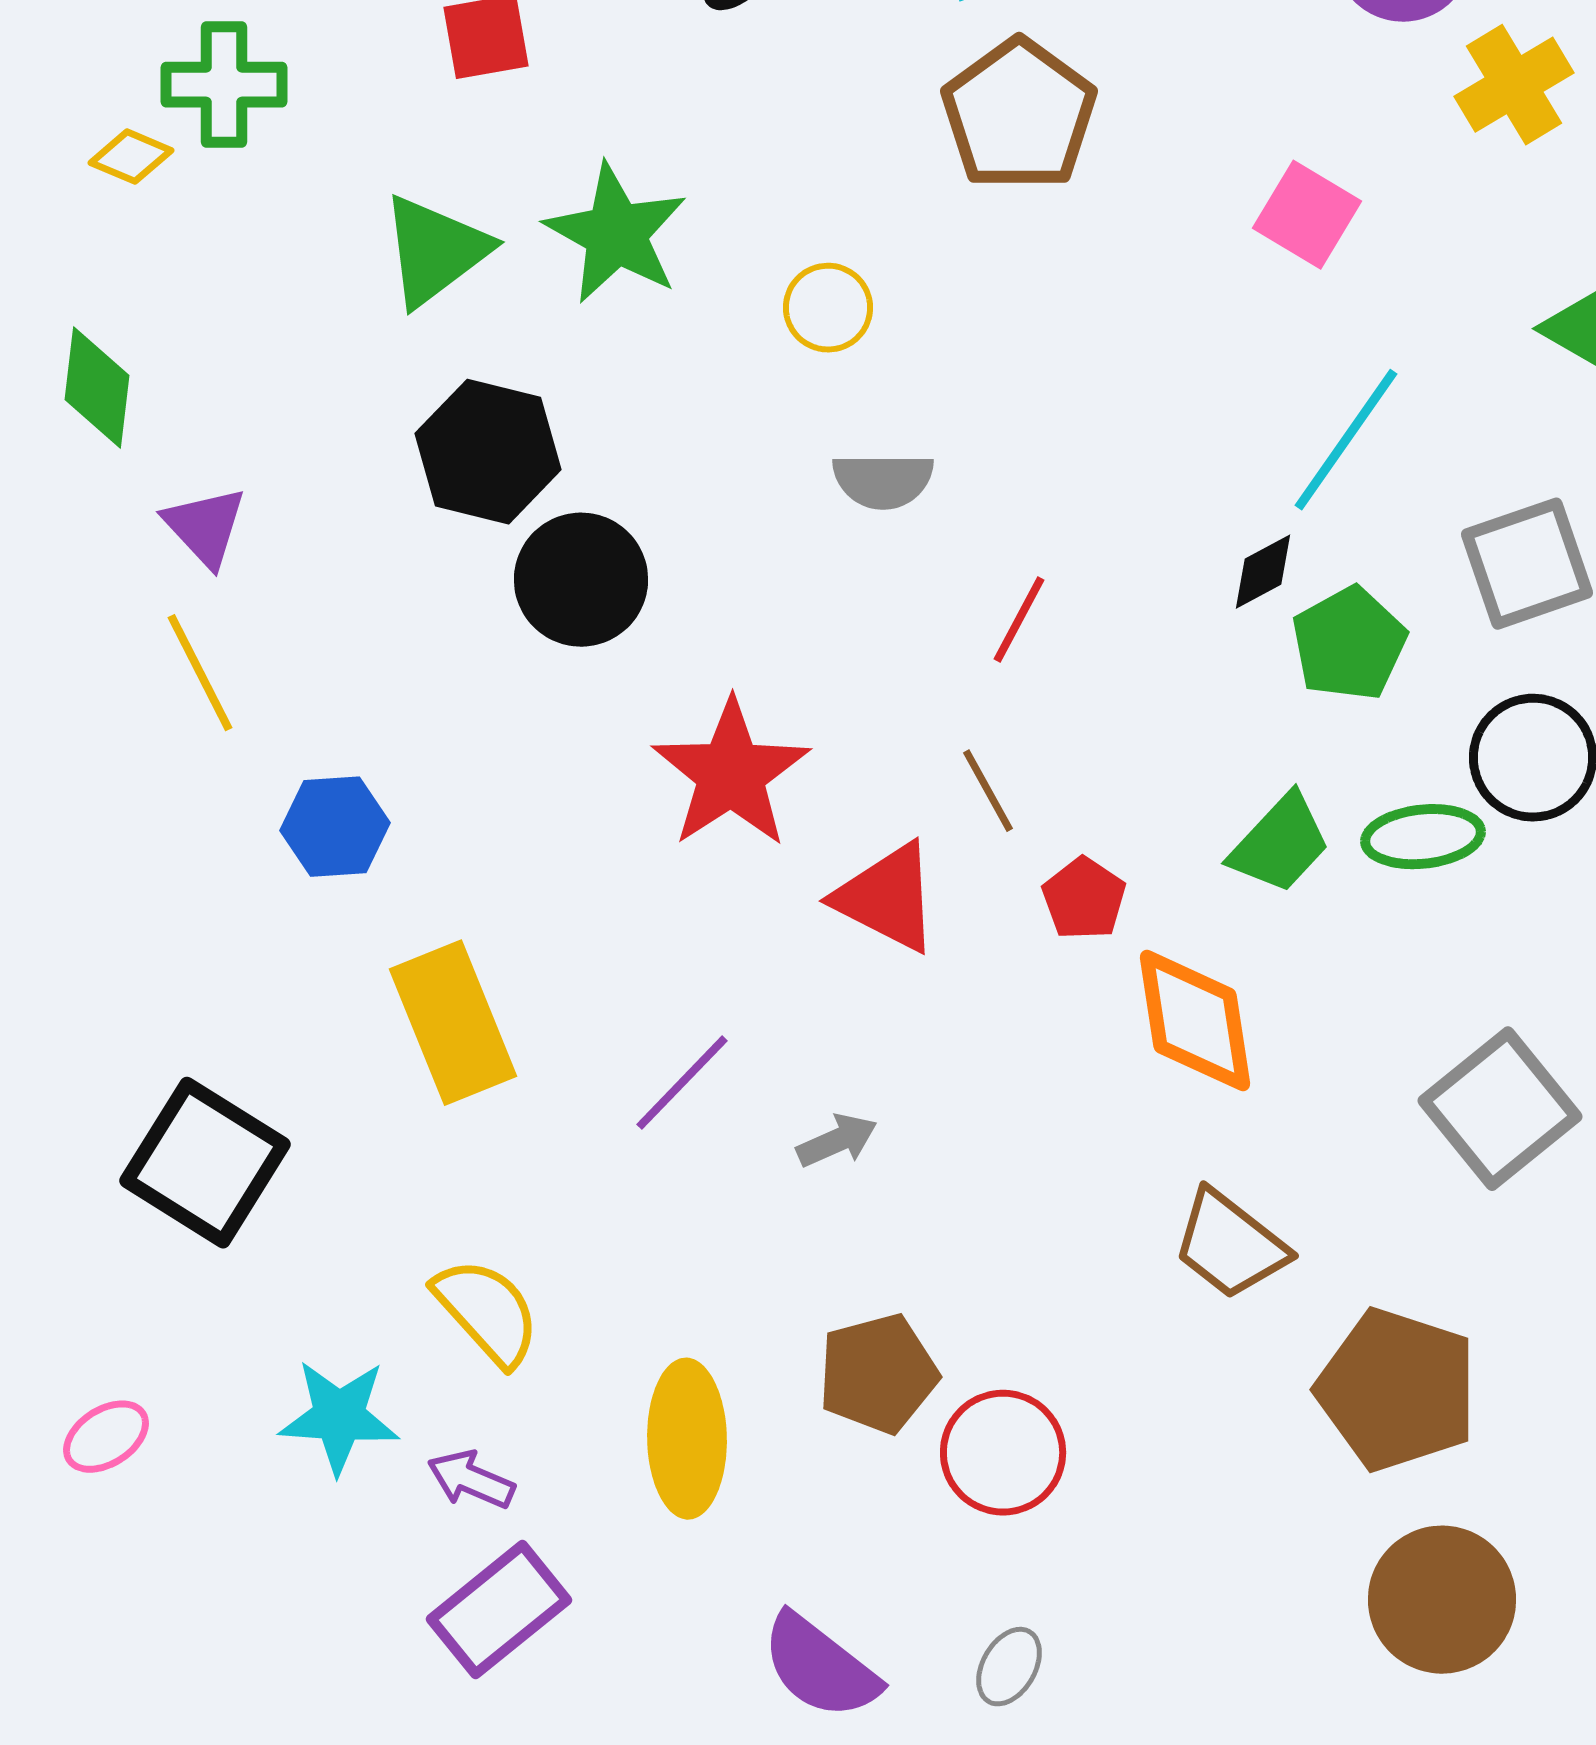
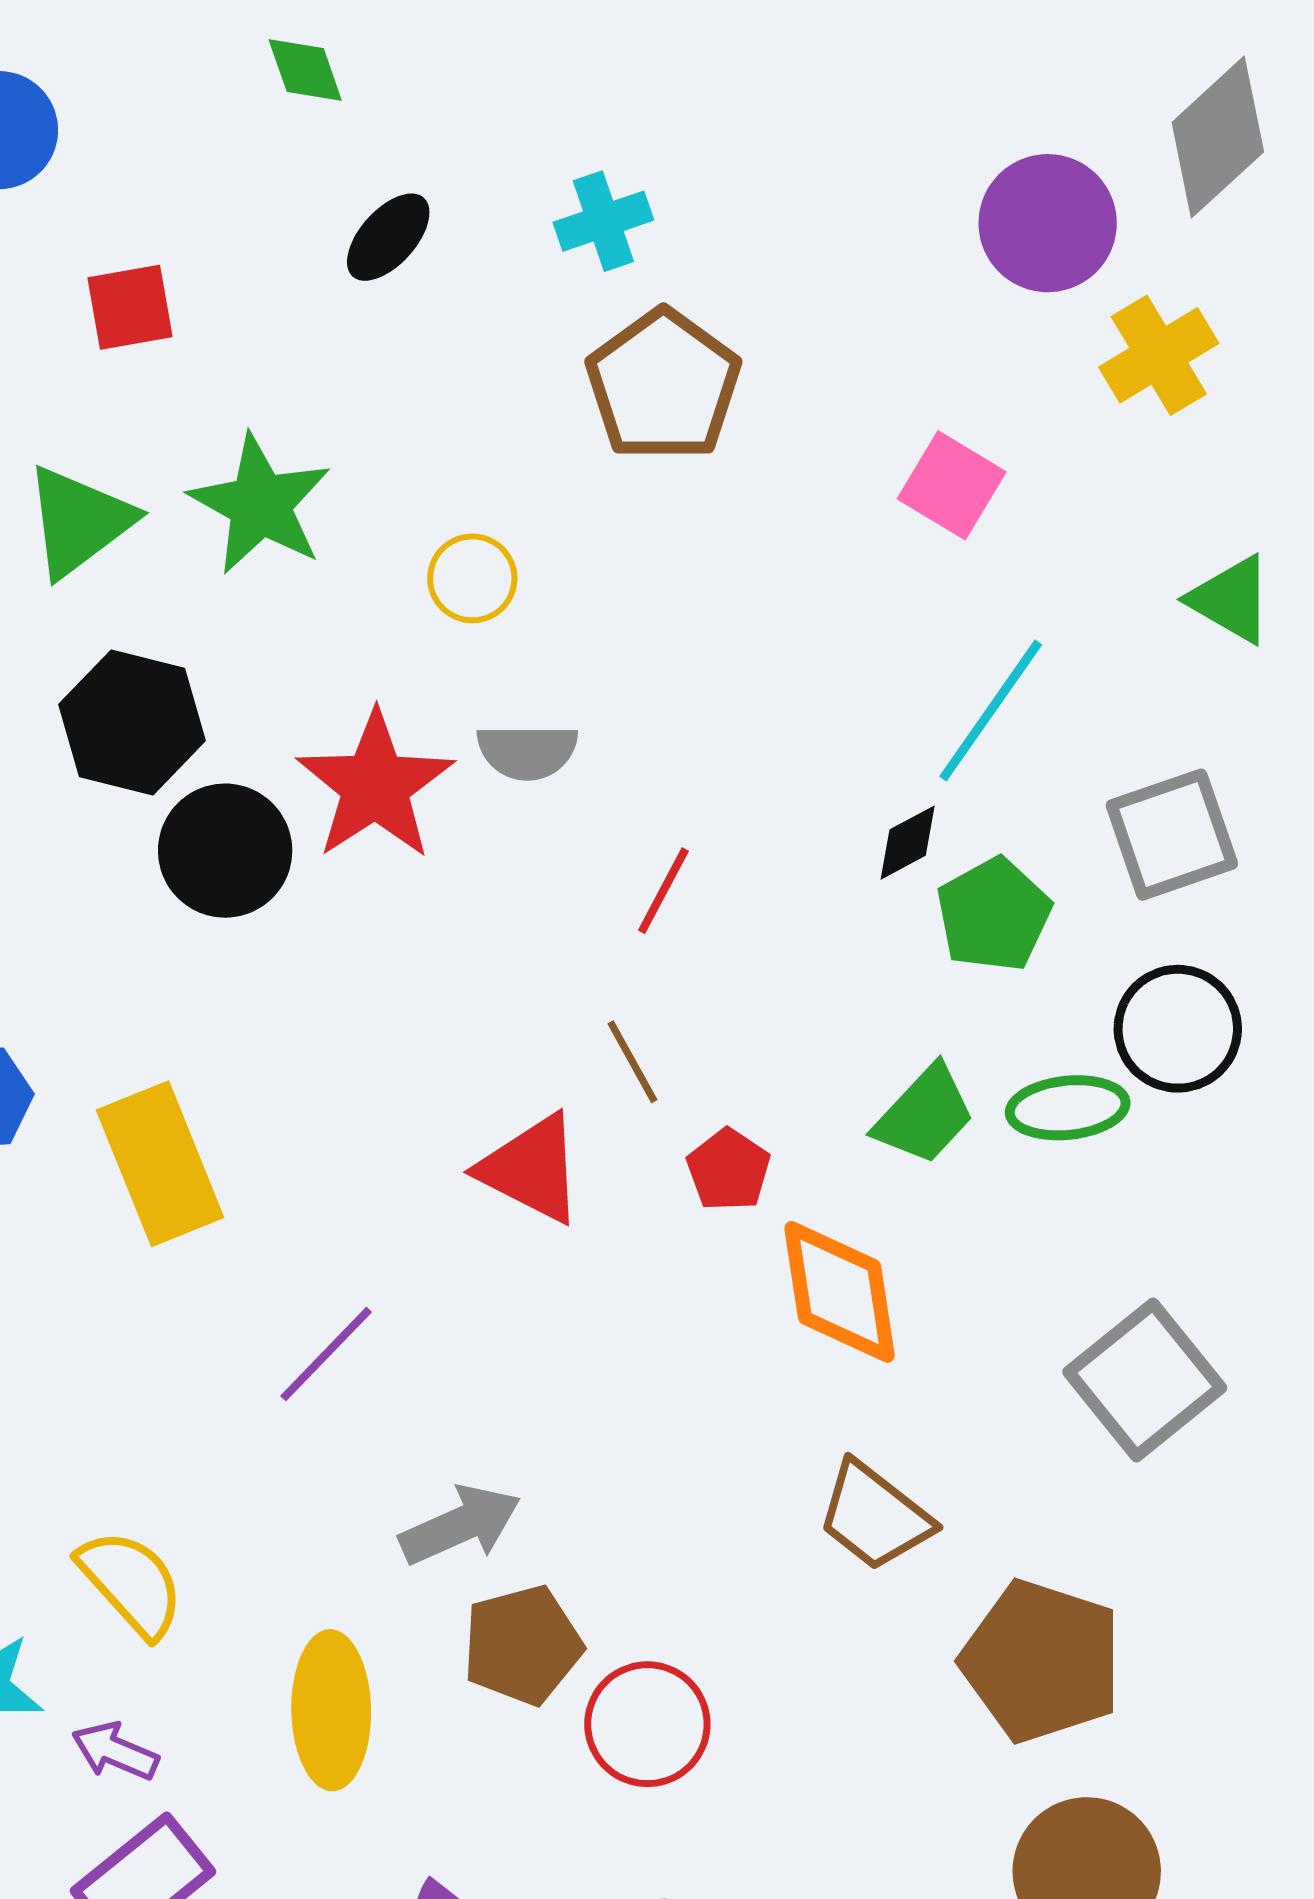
red star: (731, 774) -> (375, 786), moved
yellow rectangle: (453, 1023) -> (160, 1164), moved
gray arrow: (837, 1141) -> (460, 1525), moved, size x1.5

